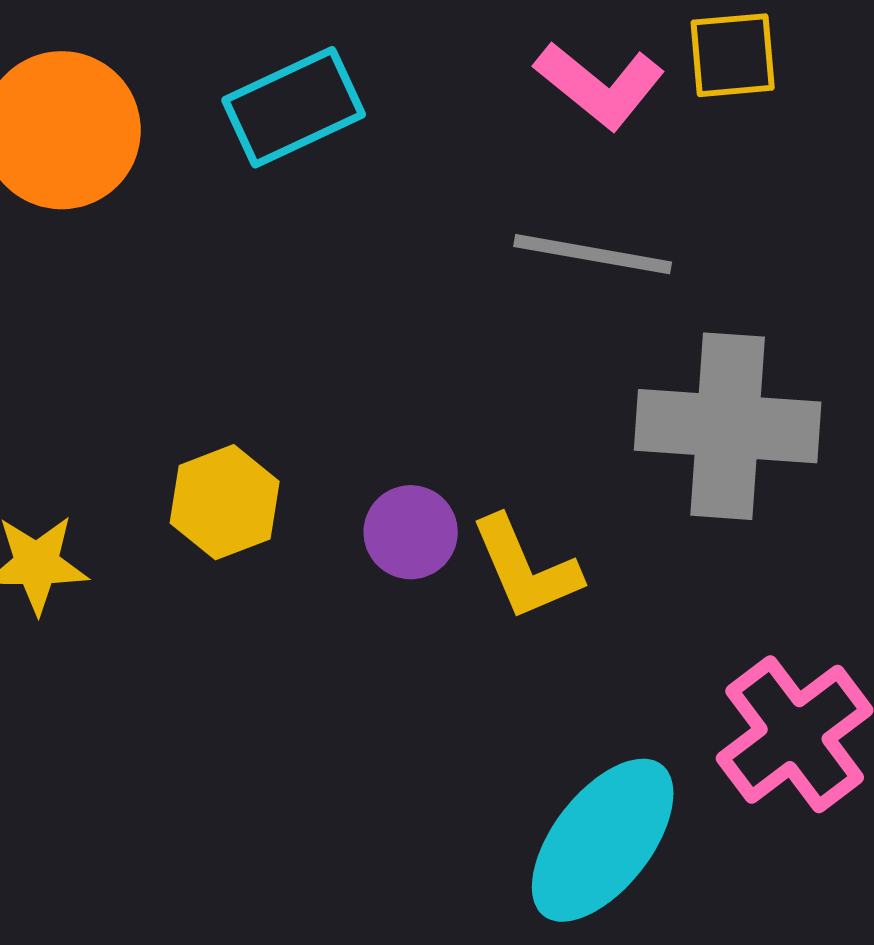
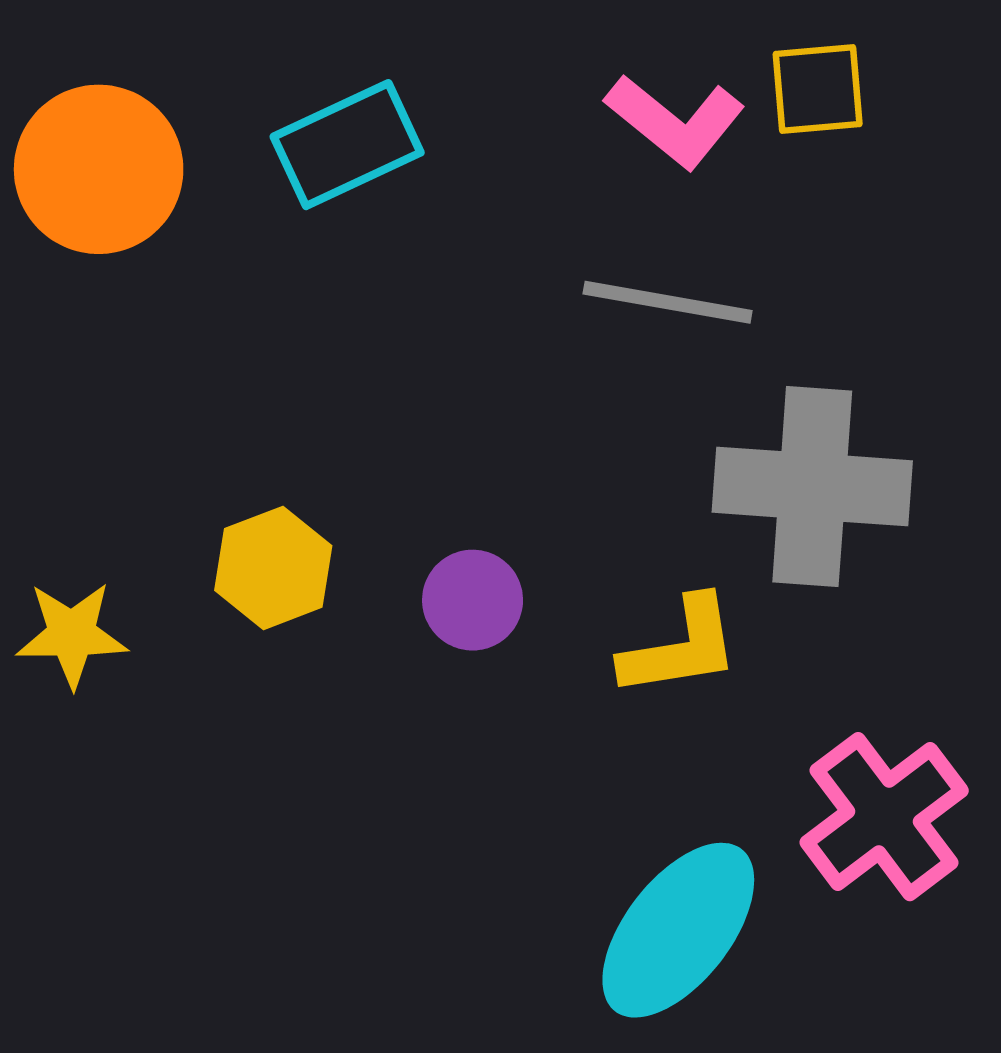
yellow L-shape: (526, 568) -> (680, 647), moved, turned -76

